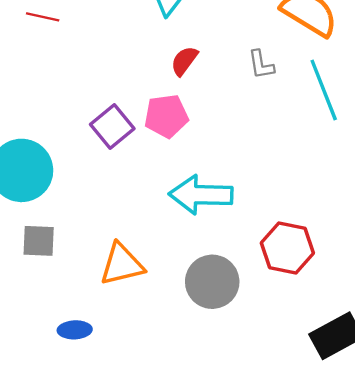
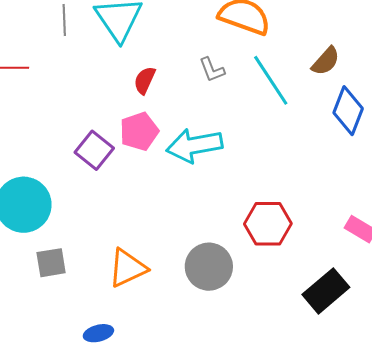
cyan arrow: (201, 195) -> (194, 145), moved

